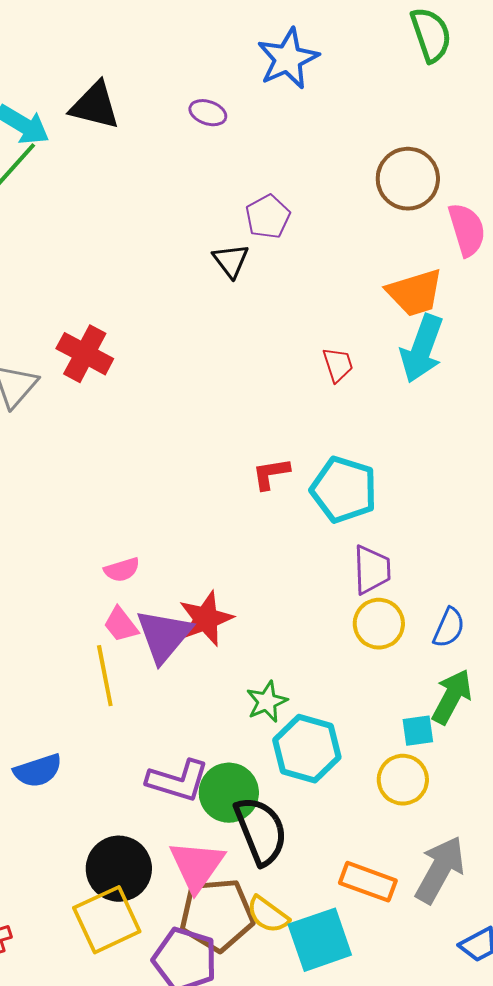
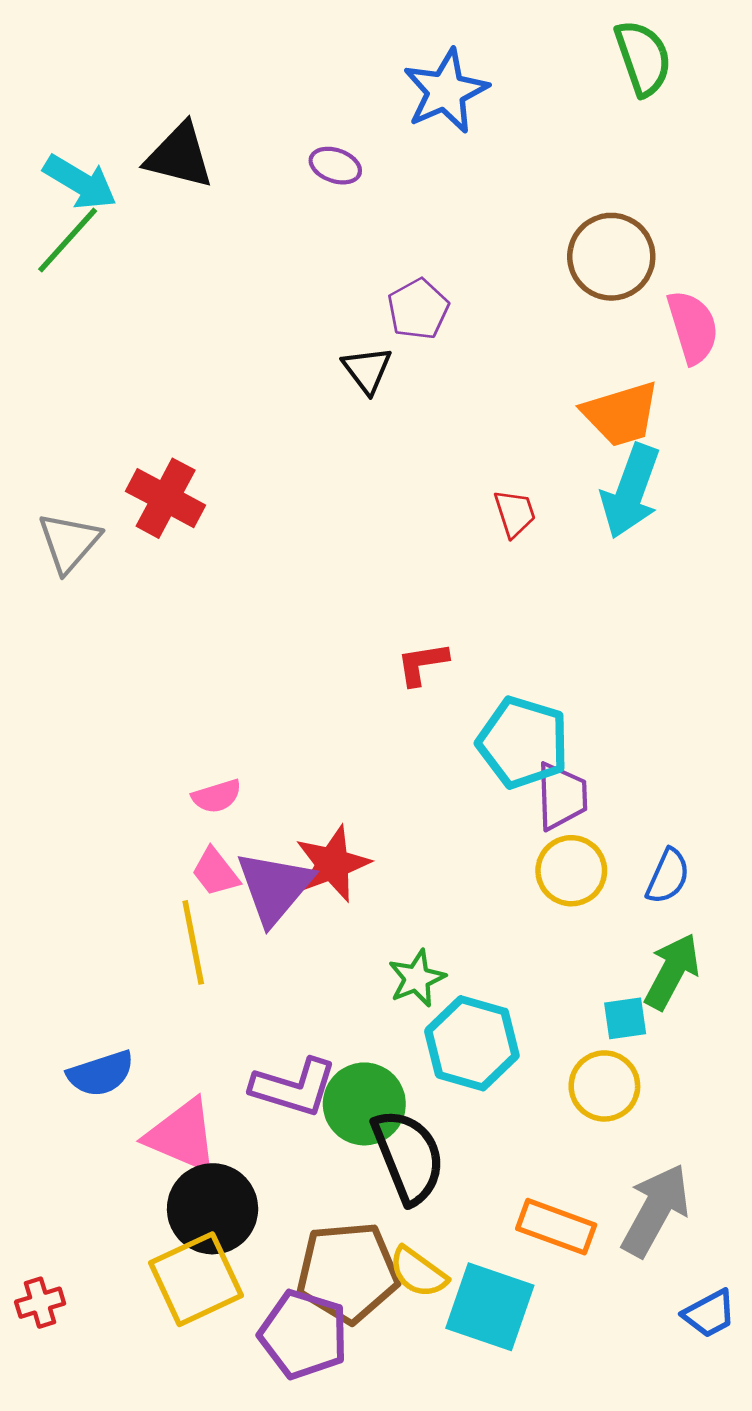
cyan pentagon: (344, 490) -> (523, 742), moved
pink triangle: (197, 866) -> (182, 1136), moved, turned -42
cyan square: (320, 940) -> (490, 1307), turned 38

